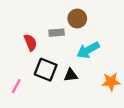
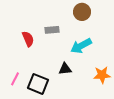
brown circle: (77, 19) -> (82, 12), moved
black square: (46, 70) -> (38, 84), moved

